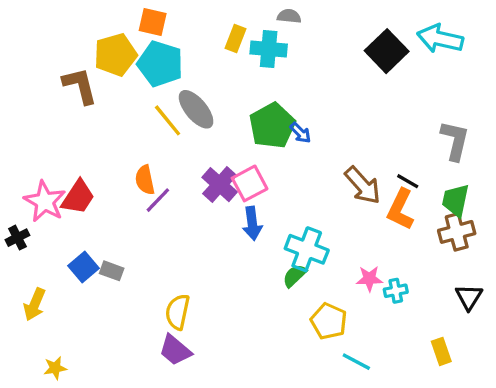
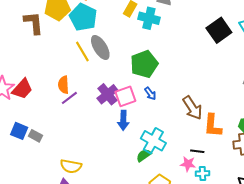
blue arrow: (300, 133) -> (150, 94), moved
black line: (408, 181) -> (197, 151), moved, turned -32
orange L-shape: (401, 209) -> (213, 126), turned -30
blue square: (83, 267) -> (19, 131), turned -36
yellow semicircle: (178, 312) -> (71, 166), turned -100

